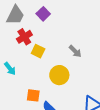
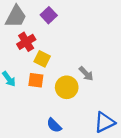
gray arrow: (75, 51) -> (86, 74), moved
orange square: (33, 95) -> (36, 80), moved

